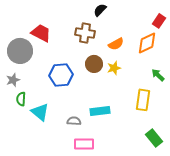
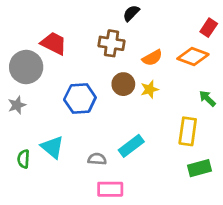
orange diamond: (147, 43) -> (193, 56), turned 45
green semicircle: (21, 99) -> (23, 159), moved
cyan rectangle: (100, 111) -> (131, 146), turned -30
green rectangle: (154, 138) -> (200, 168), moved, turned -66

